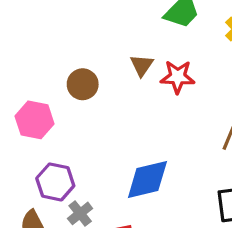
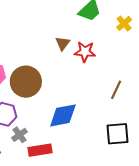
brown circle: (83, 84) -> (26, 82), moved, size x1.6

